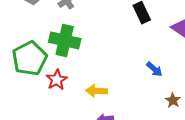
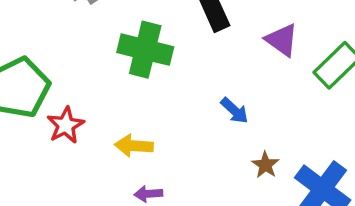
green cross: (65, 40) -> (145, 50), moved

